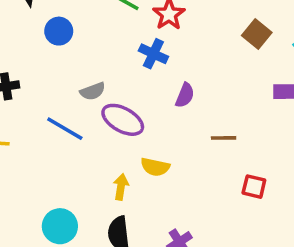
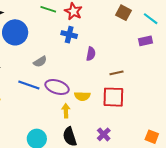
blue circle: (59, 31) -> (15, 32), size x1.6
purple ellipse: (123, 120) -> (57, 87), moved
red square: (254, 187) -> (113, 97), moved, size x1.6

